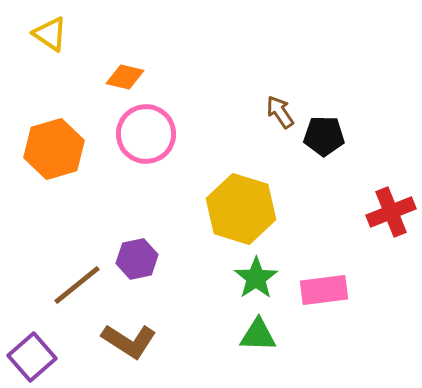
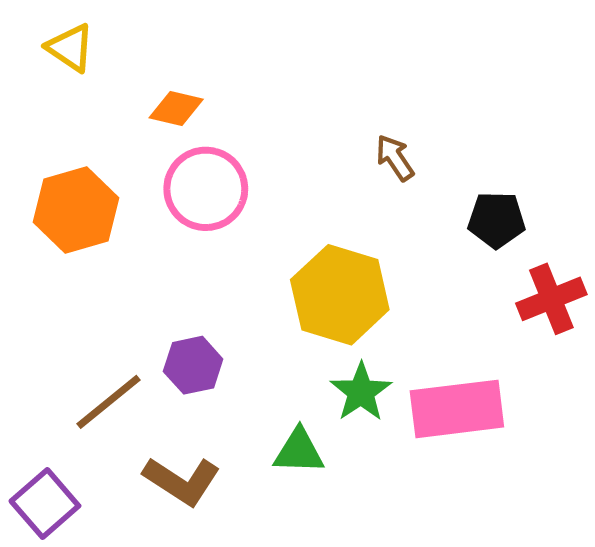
black pentagon: (324, 136) -> (496, 220), moved
pink rectangle: (324, 290) -> (457, 409), size x1.4
green triangle: (258, 335) -> (299, 451), moved

